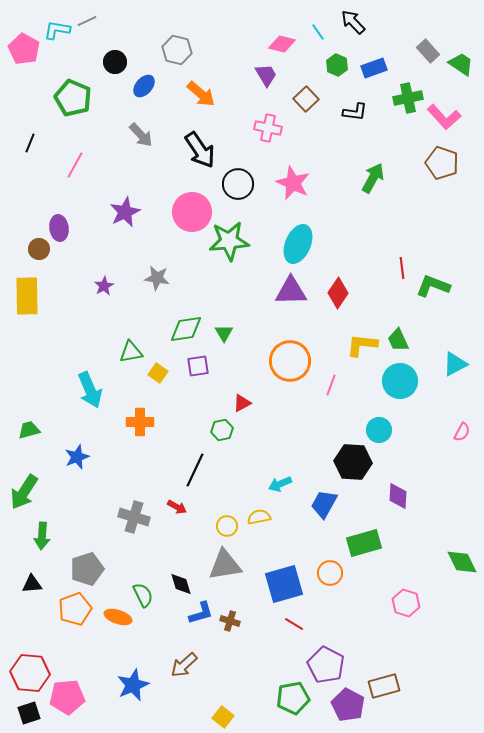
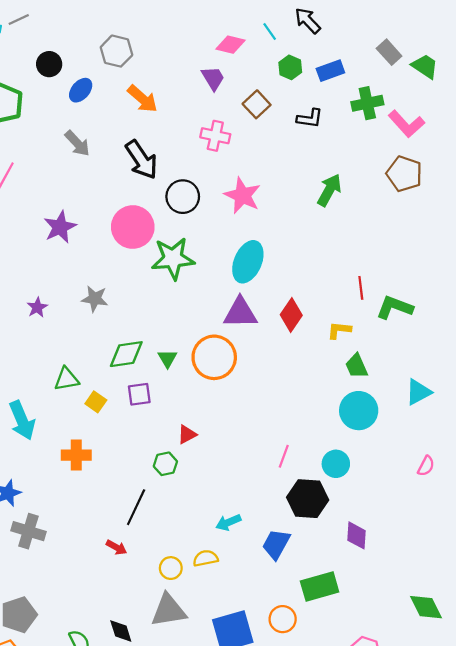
yellow L-shape: (362, 345) -> (339, 330), moved, size x0.7
orange circle: (290, 361) -> (214, 357), moved
pink line: (331, 385) -> (284, 456), moved
gray cross: (134, 517) -> (28, 531), moved

